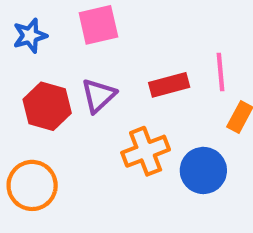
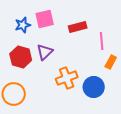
blue star: (30, 36) -> (23, 25), moved
red rectangle: (169, 85) -> (78, 27), moved

